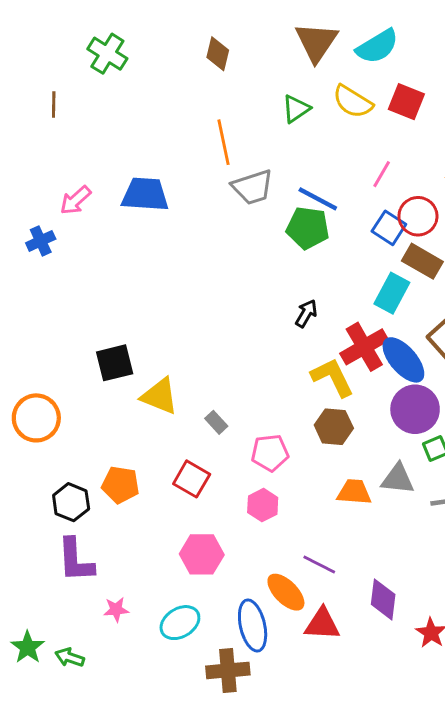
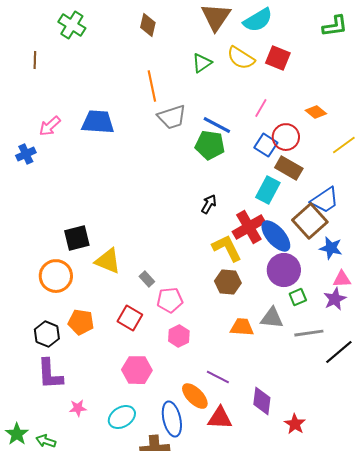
orange circle: (36, 418) -> (56, 276), moved
pink pentagon: (270, 453) -> (170, 300), moved

